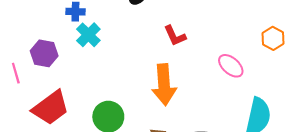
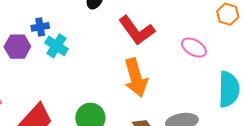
red L-shape: (175, 36) -> (137, 30), size x1.6
purple hexagon: (44, 53) -> (17, 47), moved

